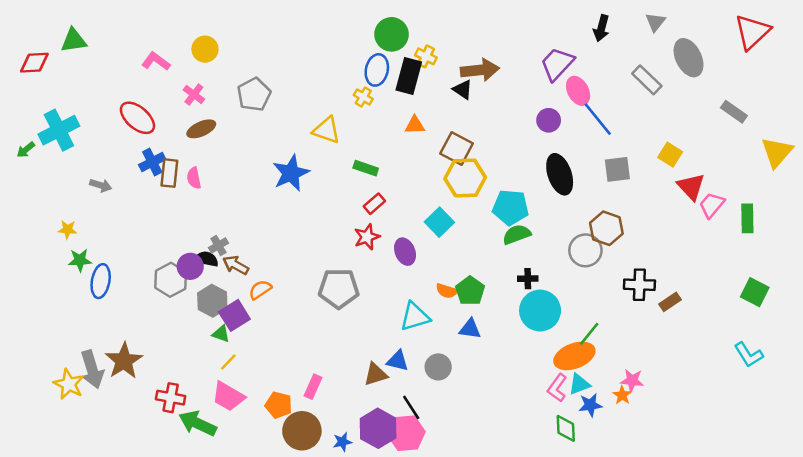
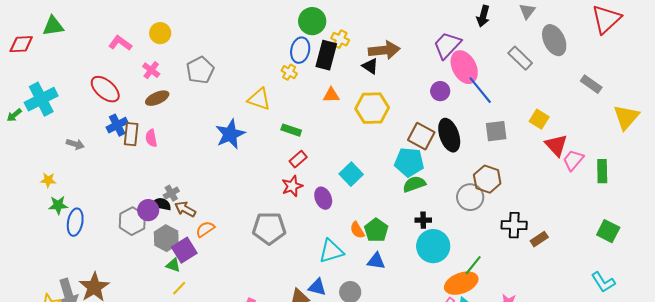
pink ellipse: (578, 91) -> (464, 67), size x1.4
brown square: (457, 149) -> (421, 136), moved
yellow hexagon: (465, 178) -> (372, 108), moved
orange semicircle: (447, 291) -> (357, 230), turned 42

